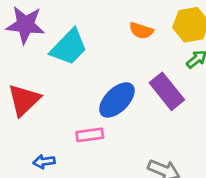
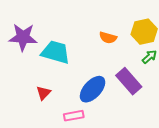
cyan trapezoid: (69, 47) -> (56, 52), turned -116
red triangle: (24, 100) -> (43, 93), moved, size x0.6

